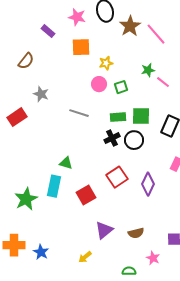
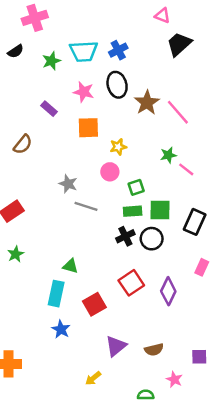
green square: (121, 87) -> (136, 187), moved
gray star: (41, 94) -> (68, 184), moved
green star: (26, 199) -> (16, 254), moved, size x0.6
blue star: (41, 252) -> (61, 329), moved

